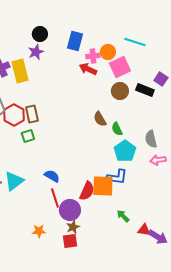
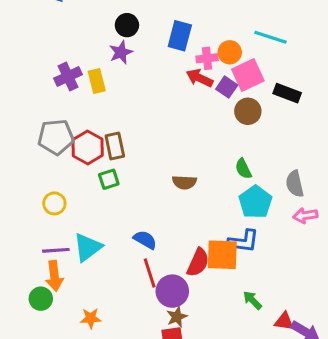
yellow rectangle: (20, 71) -> (97, 81), size x0.7
purple square: (161, 79) -> (227, 87), moved
black rectangle: (145, 90) -> (287, 93), moved
brown semicircle: (100, 119) -> (184, 182), moved, turned -56
orange star: (39, 231) -> (91, 318), moved

